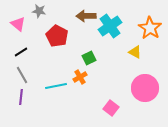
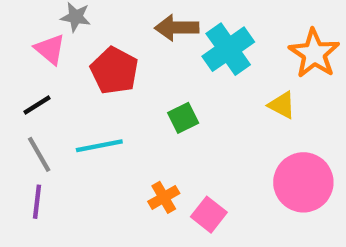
pink triangle: (18, 24) -> (50, 49), moved
orange cross: (80, 77) -> (164, 197), moved
cyan line: (56, 86) -> (99, 146), moved
pink square: (111, 108) -> (209, 215), moved

